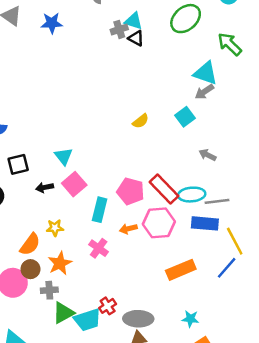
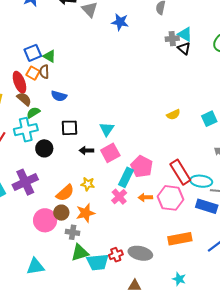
pink pentagon: (131, 191) -> (142, 167), moved
pink cross: (99, 248) -> (119, 197), moved
gray ellipse: (138, 319) -> (140, 253), moved

